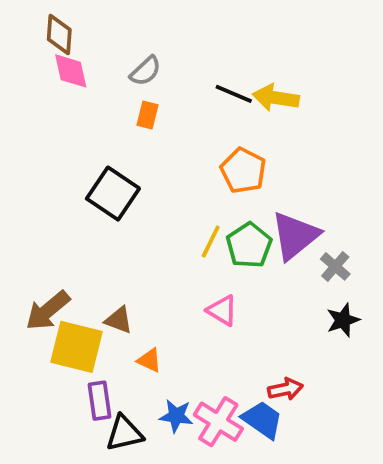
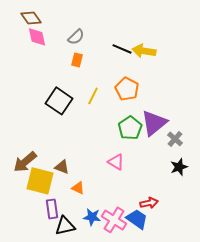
brown diamond: (59, 35) -> (31, 18), turned -40
yellow line: (211, 242) -> (93, 96), moved

